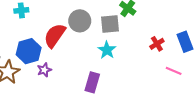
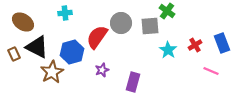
cyan star: (107, 50) -> (168, 50), moved
purple star: (44, 70) -> (102, 70), moved

